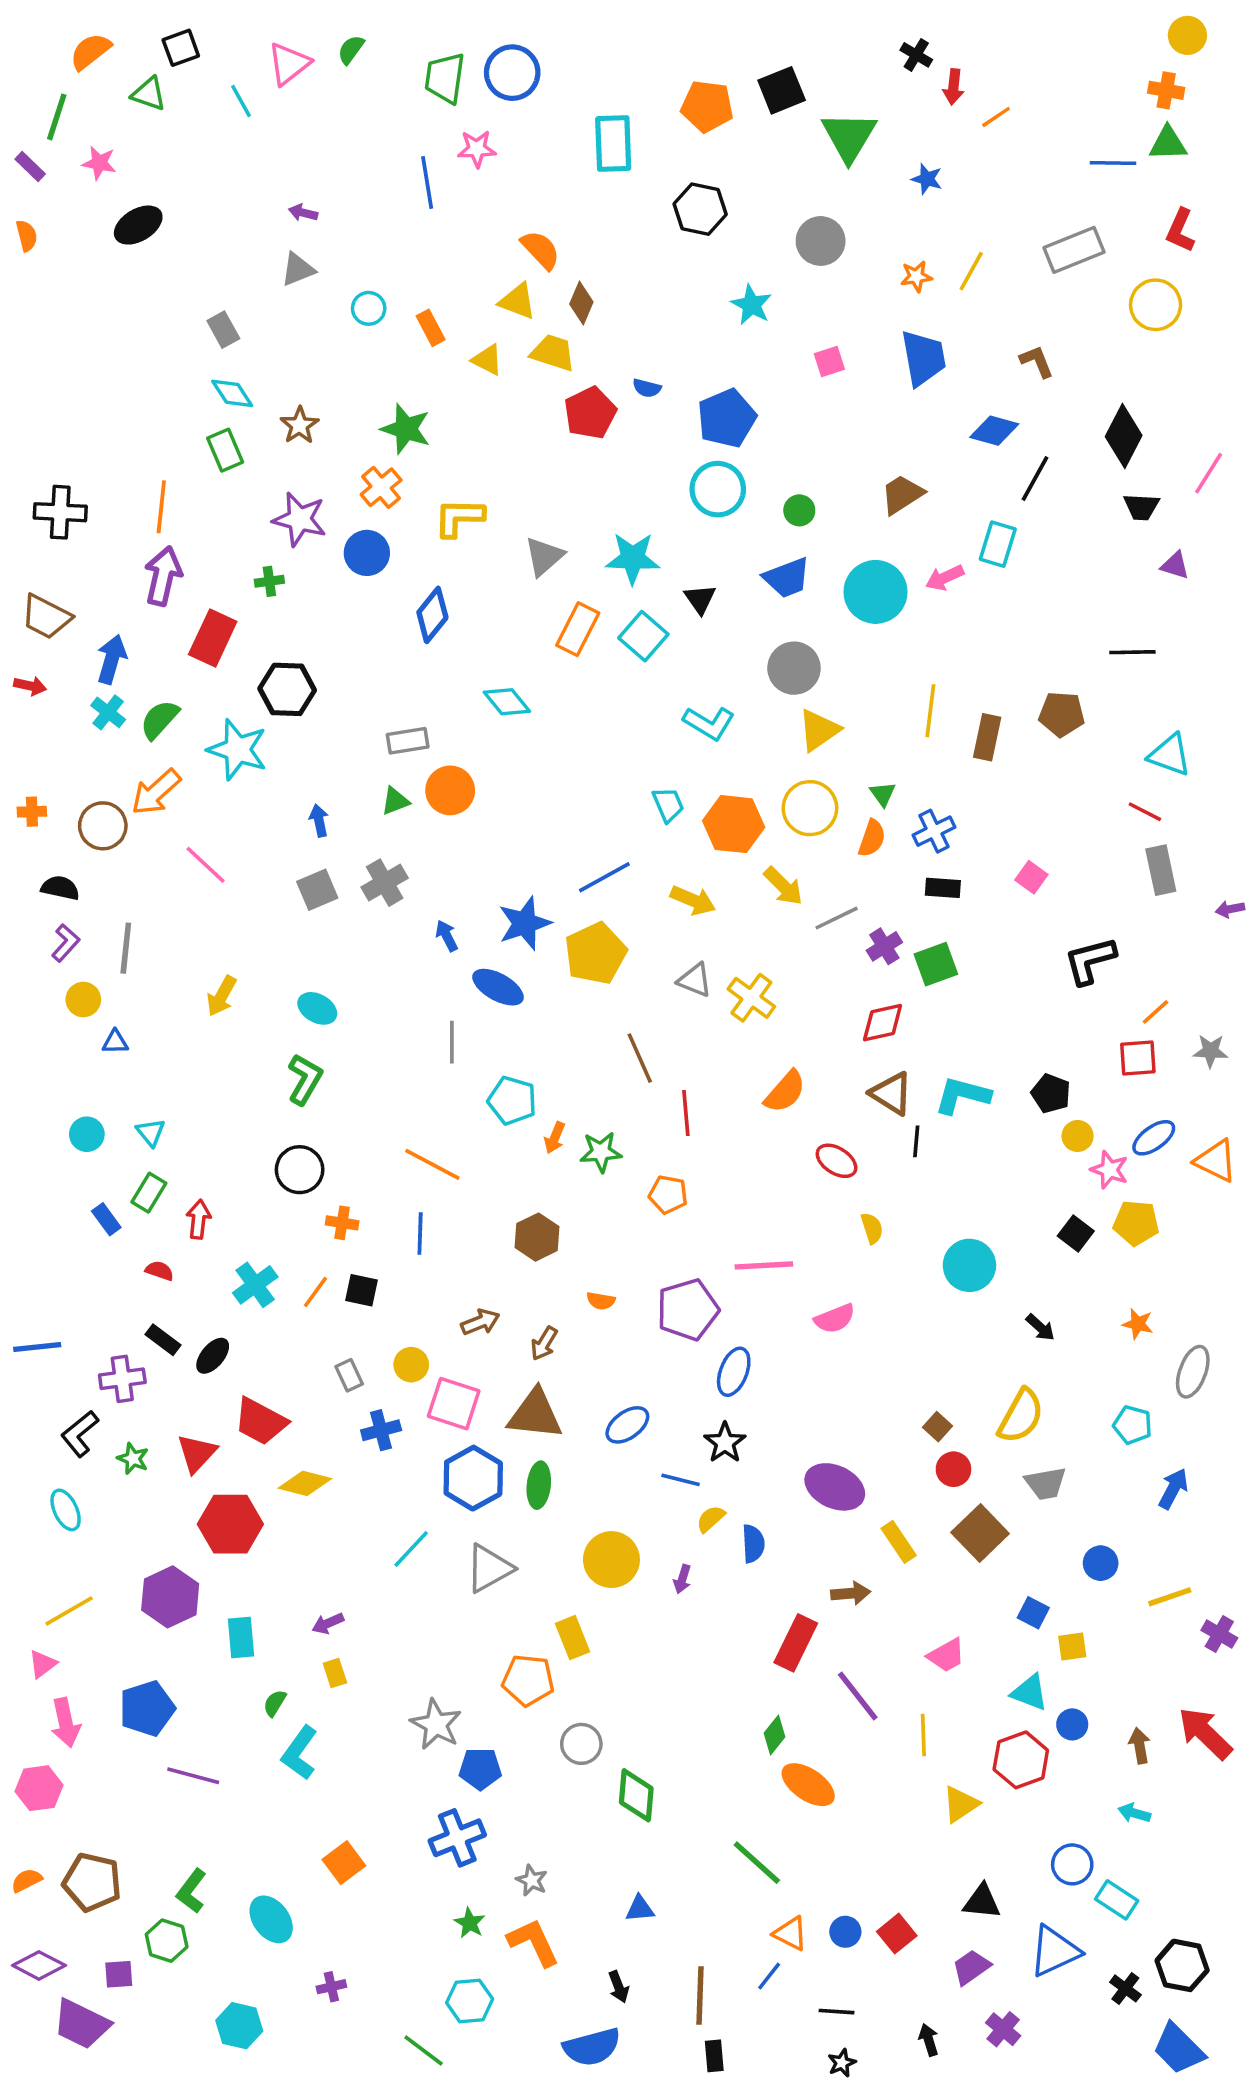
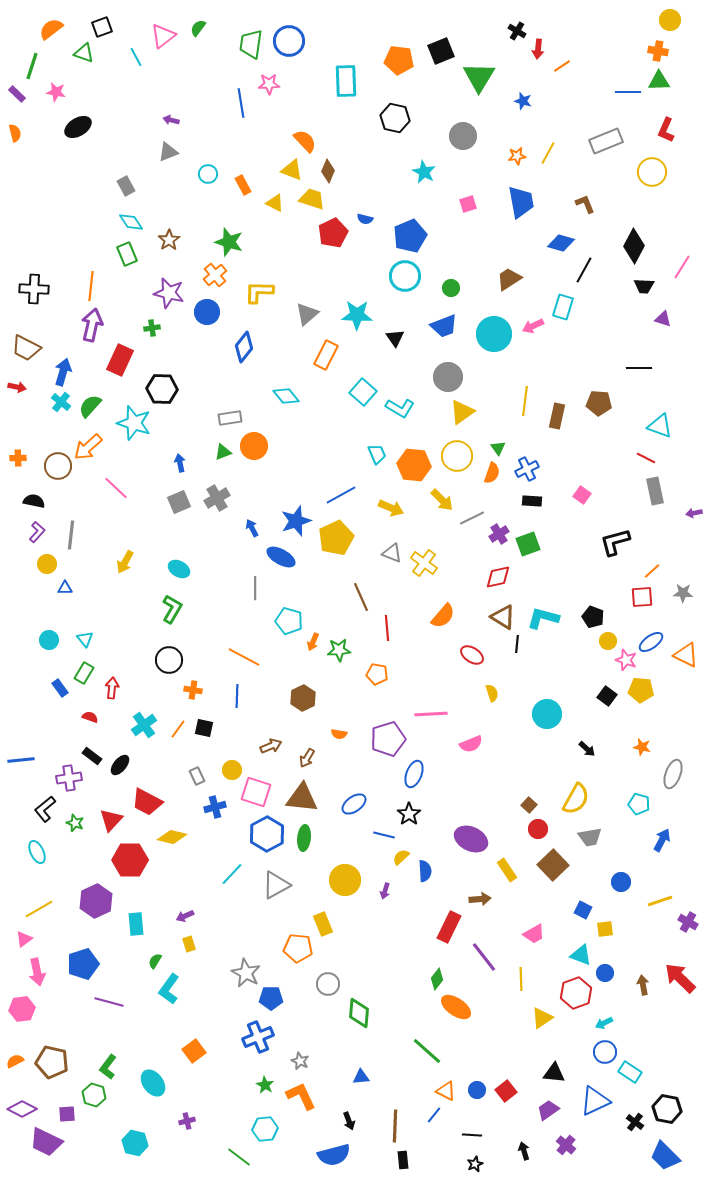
cyan square: (643, 636) -> (363, 392), moved
cyan arrow: (1134, 1813) -> (604, 1023), moved, turned -42

